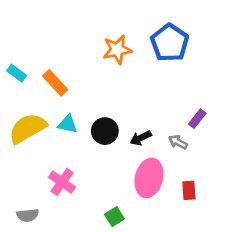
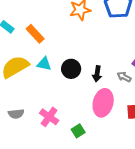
black arrow: (141, 138) -> (97, 74), turned -56
pink cross: (62, 182) -> (49, 117), moved
gray semicircle: (28, 215) -> (16, 114), moved

